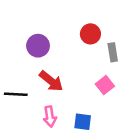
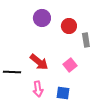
purple circle: (38, 46) -> (42, 18), moved
pink square: (105, 85) -> (70, 65), moved

